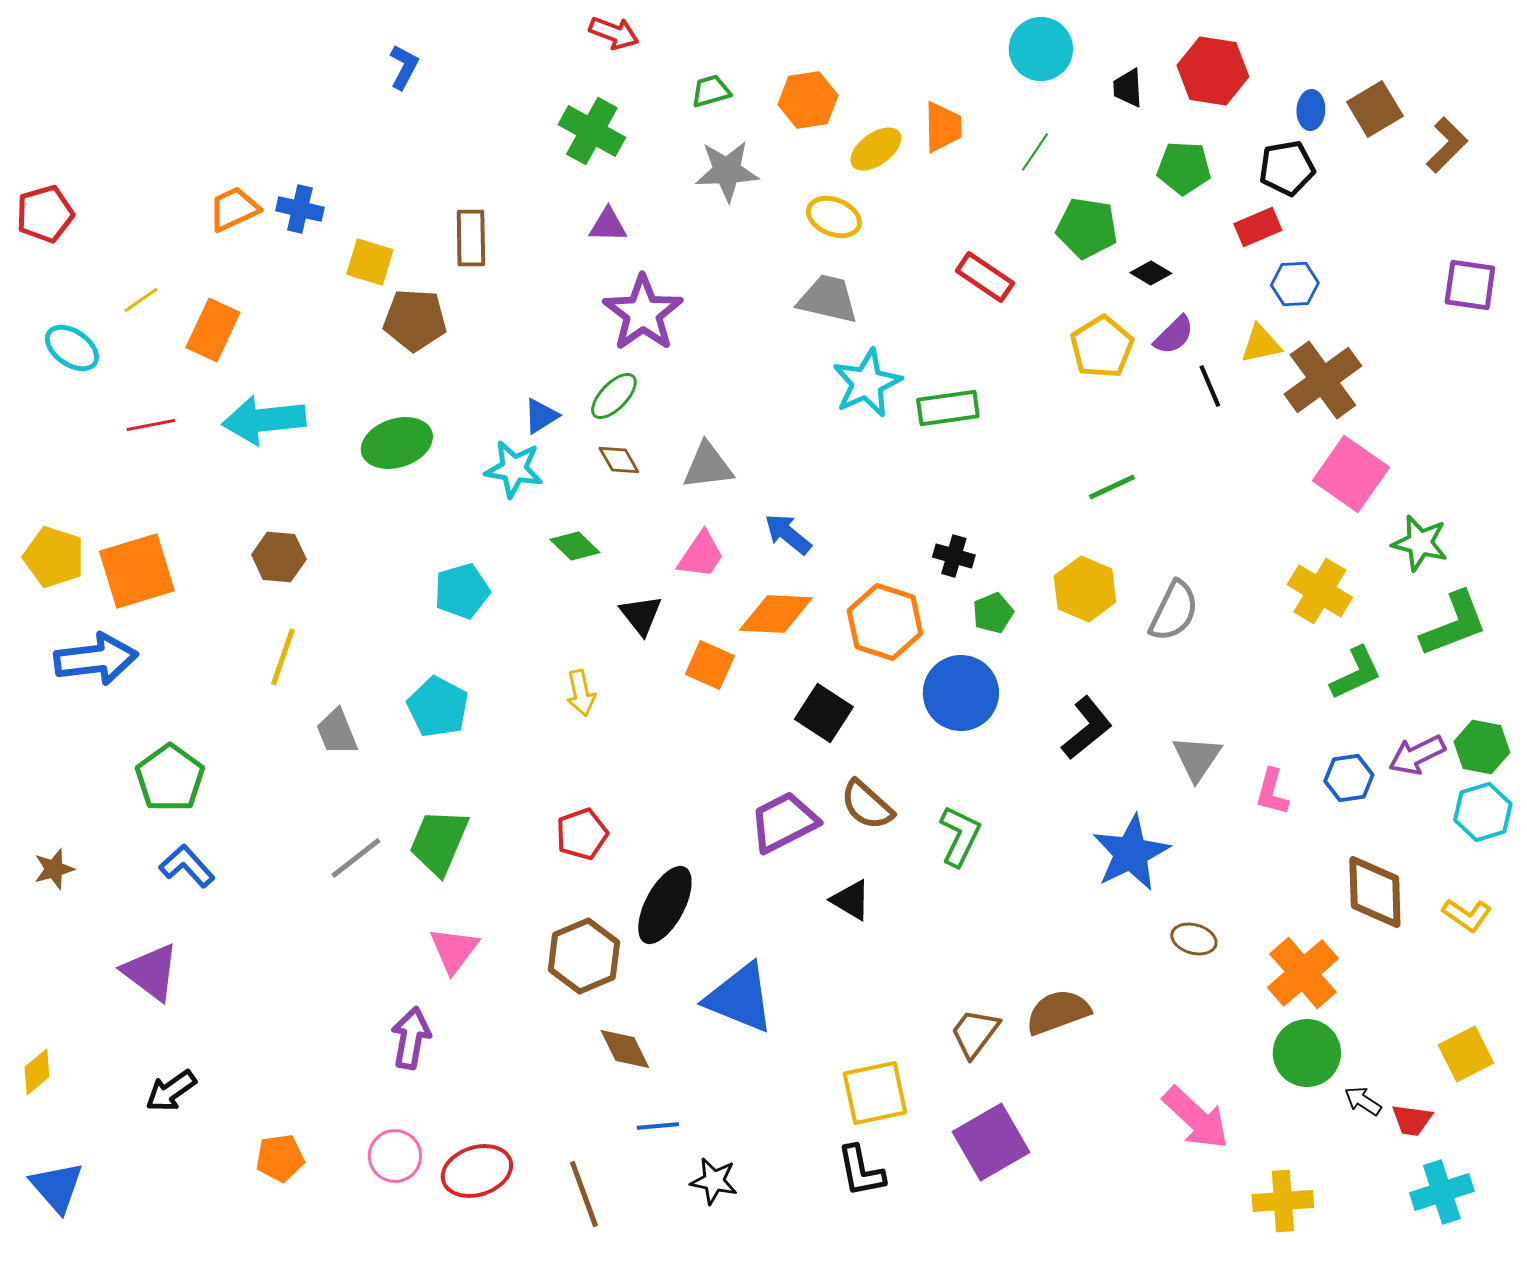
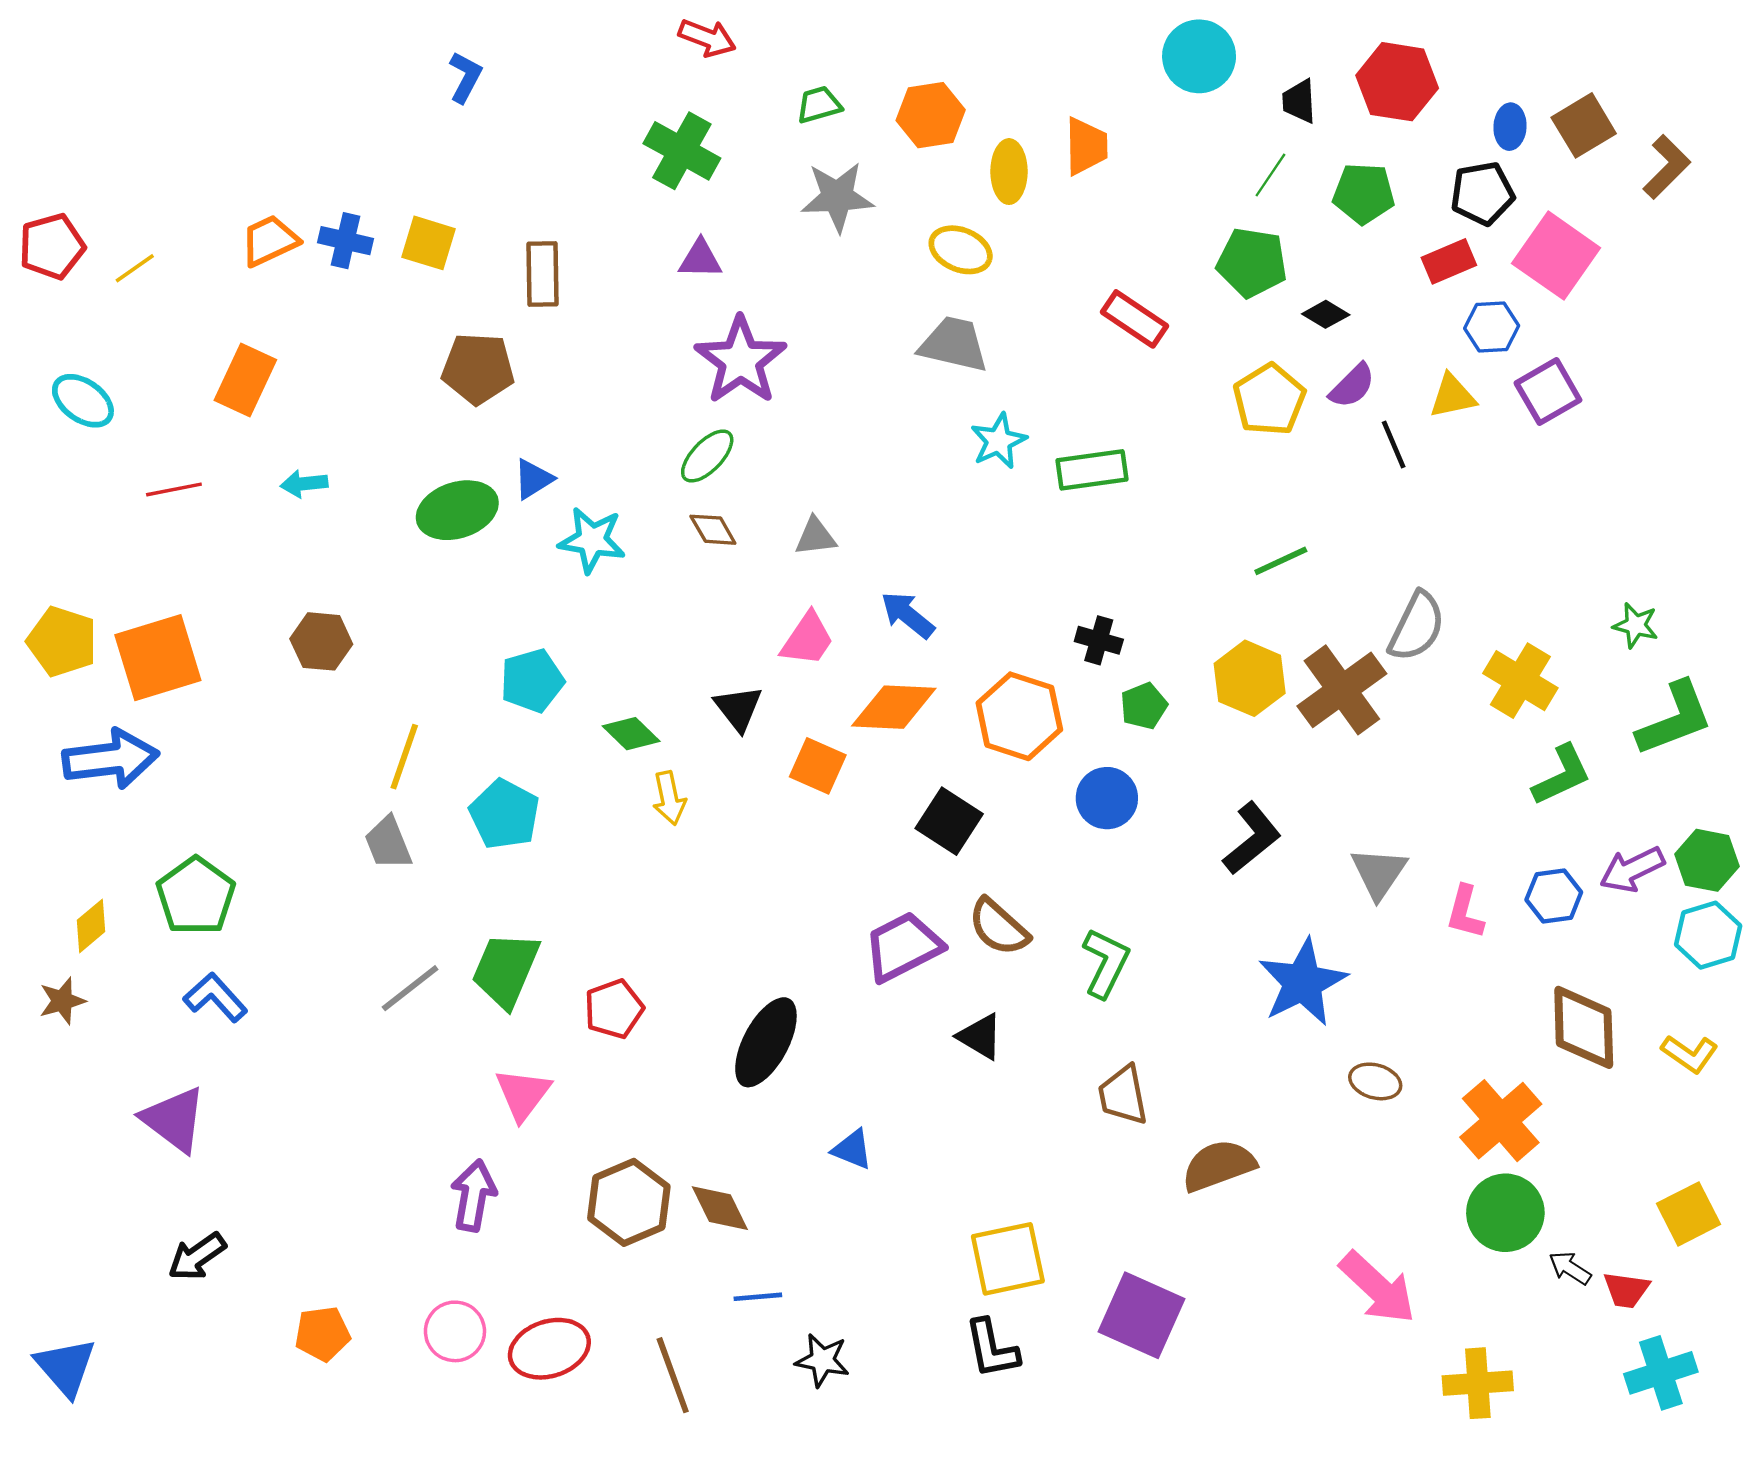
yellow ellipse: (876, 149) -> (1009, 172), turned -54
green line: (1035, 152) -> (1270, 175), moved
yellow square: (370, 262) -> (428, 243), moved
purple square: (1470, 285) -> (1548, 392), moved, turned -38
yellow line: (141, 300) -> (135, 268), moved
brown cross: (1323, 380) -> (1342, 690), moved
cyan star: (867, 383) -> (999, 441), size x0.7
blue triangle: (541, 416) -> (533, 479), moved
cyan arrow: (264, 420) -> (304, 484), size x0.5
gray triangle: (708, 466) -> (815, 537), size x0.7
pink square: (1351, 474) -> (1556, 256), moved
green star: (1420, 543) -> (1636, 625), size x0.7
green diamond: (575, 546) -> (631, 734), moved
gray semicircle: (1174, 611) -> (1417, 626), moved
yellow line: (283, 657) -> (404, 757), moved
blue circle: (961, 693) -> (1107, 798), size x0.7
red pentagon: (582, 834) -> (614, 1009), moved
brown hexagon: (584, 956) -> (629, 1202), moved
blue triangle: (740, 998) -> (852, 1149), size x0.5
brown trapezoid: (975, 1033) -> (1123, 1095), moved, turned -48
yellow diamond: (37, 1072) -> (91, 926), moved
purple square: (991, 1142) -> (1141, 1315), turned -36

